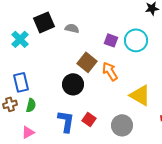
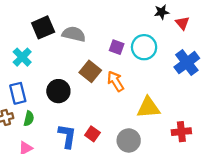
gray semicircle: (72, 28) -> (74, 34), size x1.5
cyan cross: (20, 39) -> (22, 57), moved
black circle: (73, 84) -> (58, 91), moved
yellow triangle: (140, 95) -> (148, 108), turned -35

